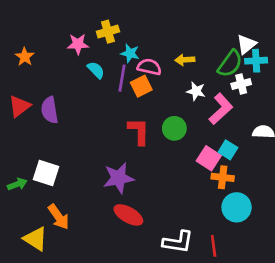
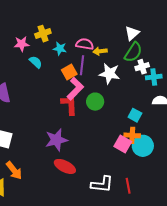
white triangle: (246, 44) -> (132, 33), moved
cyan cross: (256, 61) -> (154, 77), moved
pink semicircle: (149, 67) -> (85, 44), moved
purple line: (122, 78) -> (82, 65), moved
white star: (196, 91) -> (109, 74), size x1.5
pink L-shape: (221, 109) -> (75, 89), moved
pink square: (209, 158) -> (123, 144), moved
cyan circle: (237, 207) -> (143, 146), moved

